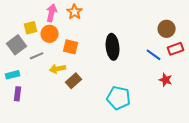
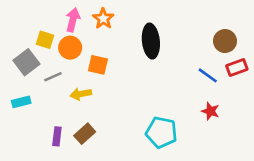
yellow square: (31, 28) -> (45, 40), turned 32
black ellipse: (113, 47) -> (151, 41), moved
red star: (166, 80) -> (210, 111), moved
brown rectangle: (74, 81) -> (85, 134), moved
purple rectangle: (18, 94) -> (57, 136), moved

